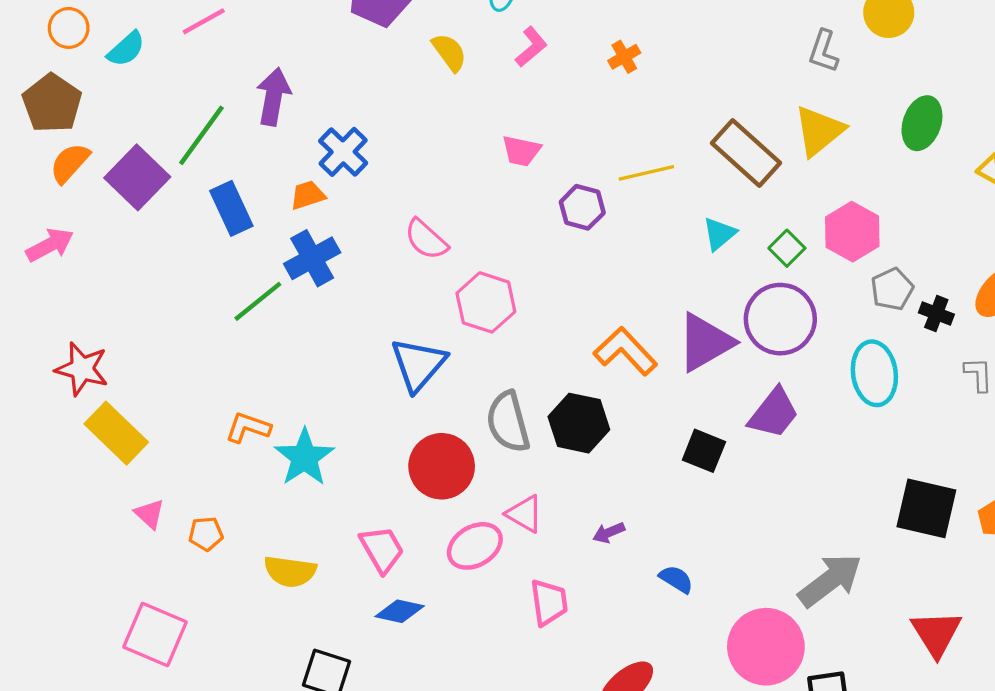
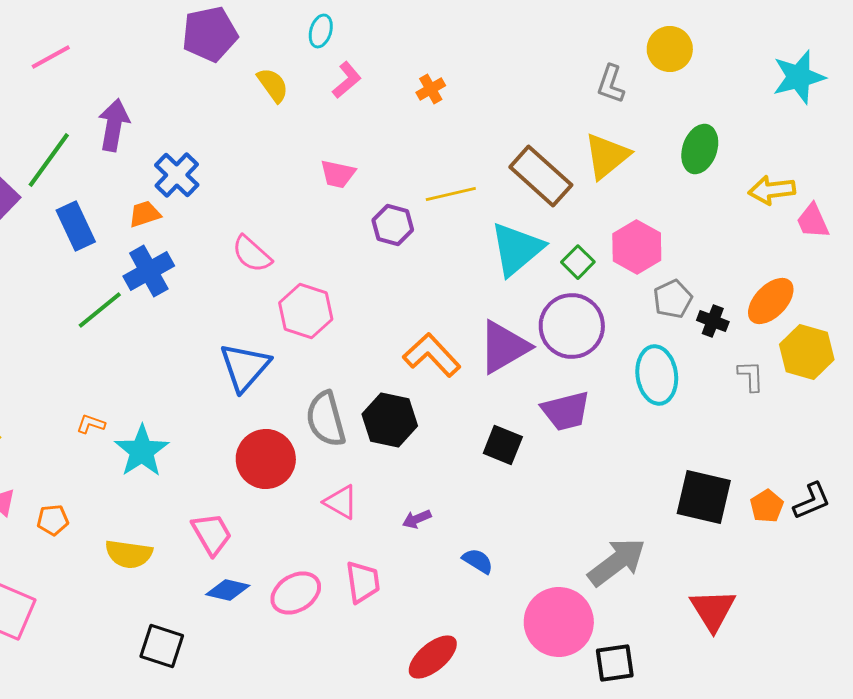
cyan triangle: (719, 234) -> (517, 249), size x1.8
purple trapezoid: (774, 413) -> (566, 411), turned 38
orange L-shape: (248, 428) -> (91, 424), size x0.7
pink ellipse: (475, 546) -> (296, 593), moved

